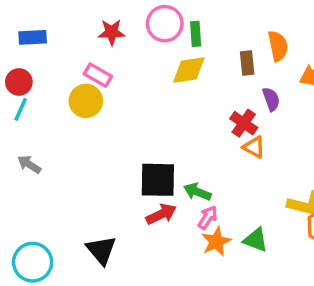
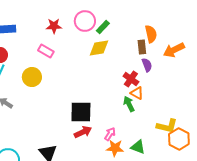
green rectangle: (196, 34) -> (103, 27), turned 48
brown rectangle: (247, 63) -> (142, 47), moved
yellow circle: (86, 101) -> (32, 77), moved
green arrow: (197, 192) -> (129, 104), moved, turned 42
orange star: (216, 242) -> (115, 148), turned 30

